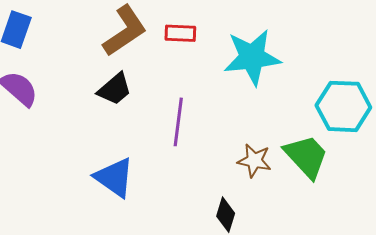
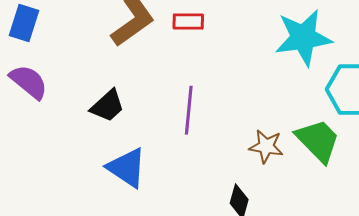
cyan star: (252, 57) -> (303, 38), moved
black trapezoid: (115, 89) -> (108, 106), moved

